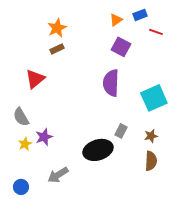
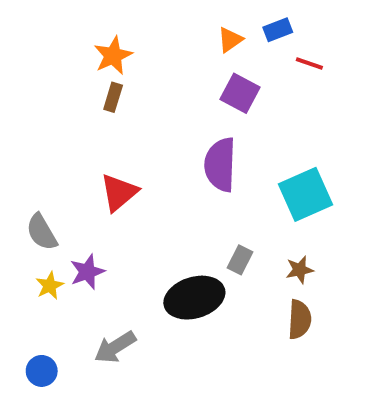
brown rectangle: (57, 49) -> (113, 97), turned -48
red triangle: (35, 79) -> (119, 192), moved

